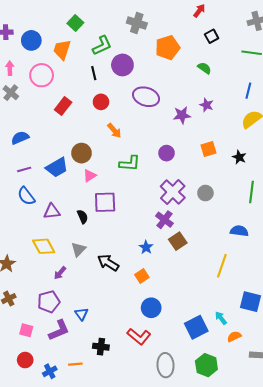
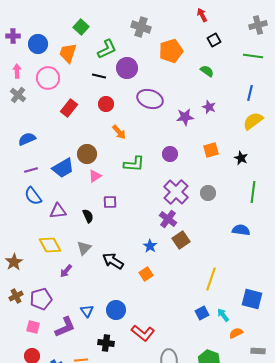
red arrow: (199, 11) -> (202, 15), turned -64
black line: (94, 73) -> (99, 76), turned -64
purple square: (105, 202) -> (110, 202), size x0.6
yellow line: (222, 266) -> (211, 279), moved
purple pentagon: (49, 302) -> (41, 299), moved
blue circle: (151, 308) -> (116, 310), moved
blue square: (196, 327) -> (202, 313), moved, size x0.6

